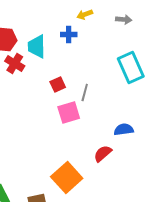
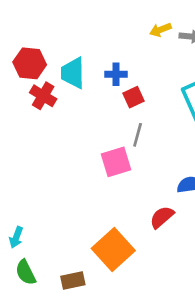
yellow arrow: (85, 15) -> (160, 30), moved
blue cross: (69, 35) -> (116, 74), moved
red square: (58, 85) -> (134, 97), moved

